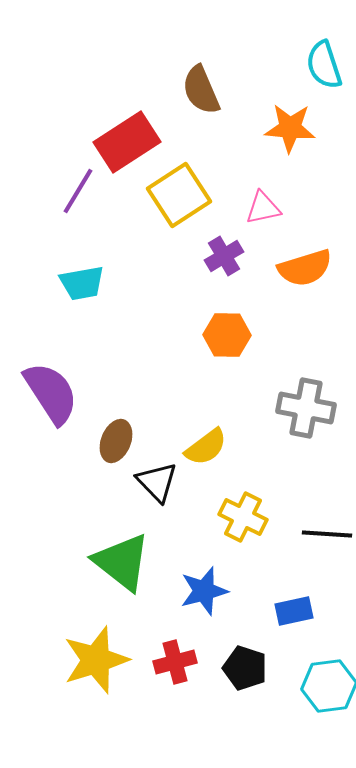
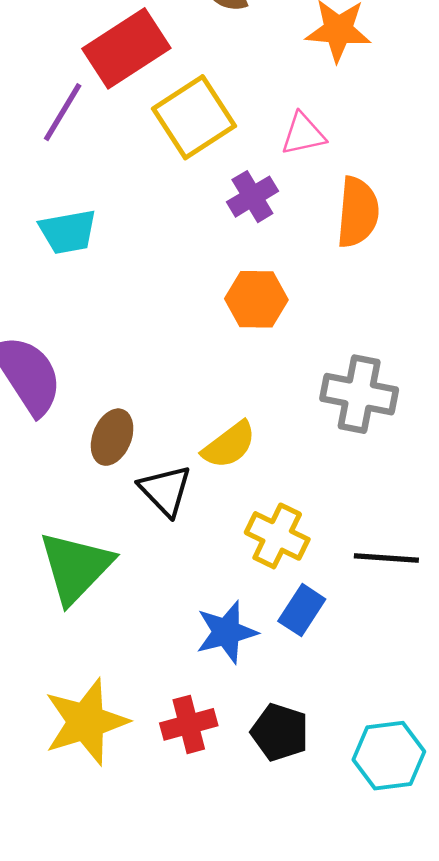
orange semicircle: (305, 268) -> (358, 212), turned -68
green triangle: (122, 562) -> (76, 567), moved, turned 36
blue rectangle: (294, 611) -> (302, 610), moved, turned -45

